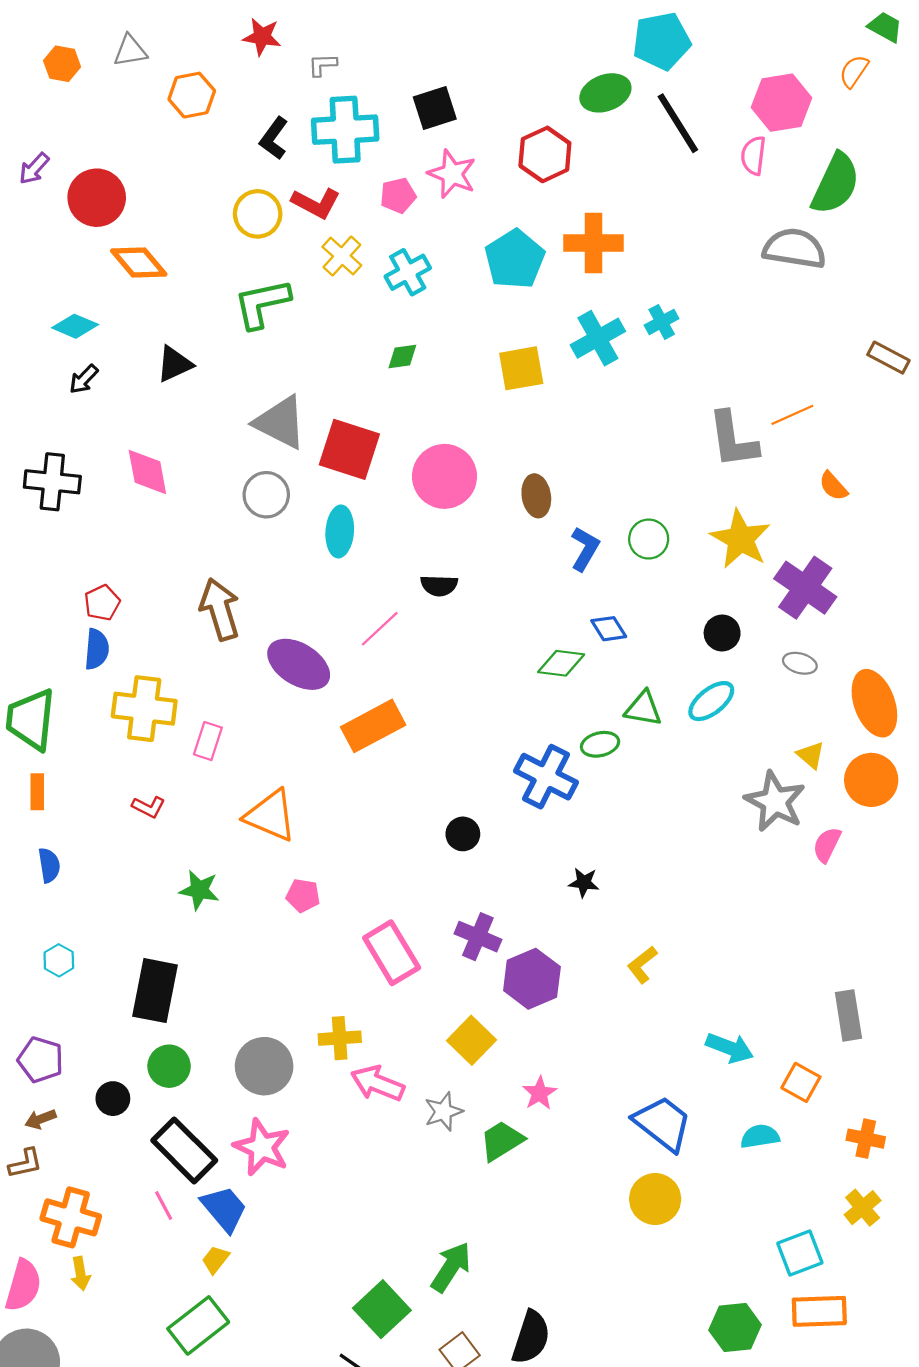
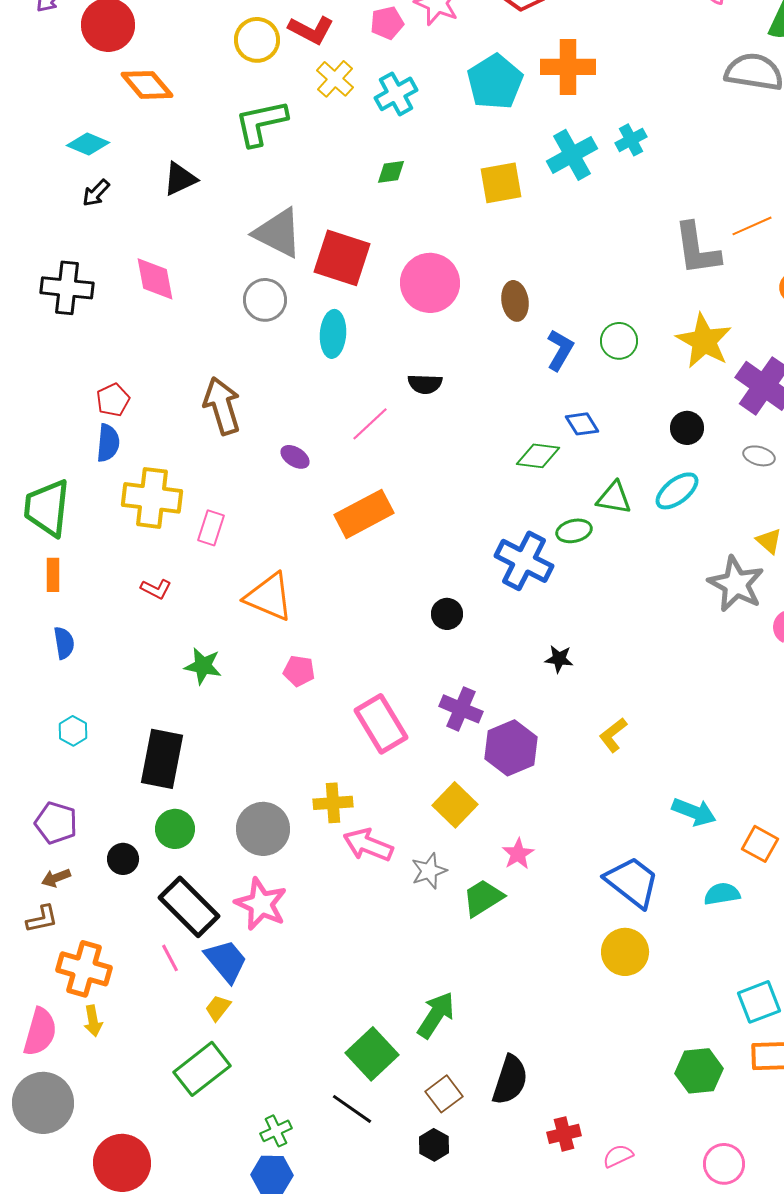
purple ellipse: (299, 664) -> (295, 457), size x0.5

